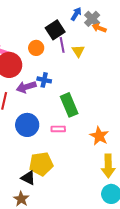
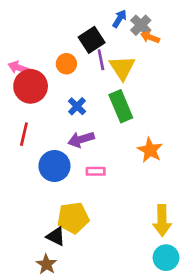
yellow triangle: (78, 51) -> (122, 68), size x1.5
blue cross: (44, 80) -> (77, 106), turned 32
purple arrow: (26, 87) -> (81, 139), moved
green rectangle: (69, 105) -> (121, 106), moved
orange star: (99, 136) -> (150, 150), moved

